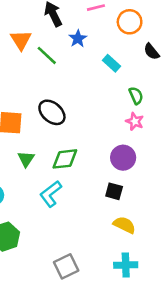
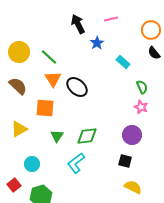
orange circle: (130, 22) -> (151, 30), moved
orange triangle: (21, 40) -> (53, 79), moved
green line: (47, 55) -> (49, 57), moved
black ellipse: (52, 112) -> (77, 87), moved

